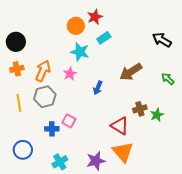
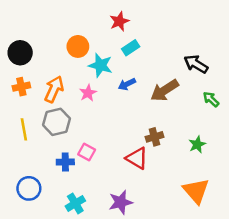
orange circle: (76, 26) -> (78, 46), moved
black arrow: (162, 40) -> (196, 64), moved
blue arrow: (98, 88) -> (127, 84), moved, turned 40
brown cross: (140, 109) -> (154, 137), moved
red triangle: (120, 126) -> (137, 158), moved
orange triangle: (123, 152) -> (196, 191), moved

